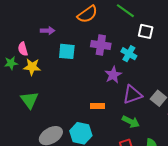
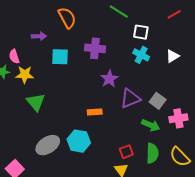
orange semicircle: (87, 14) -> (67, 18), moved, turned -80
cyan cross: (129, 54) -> (141, 55), moved
green triangle: (29, 100) -> (36, 102), moved
green arrow: (131, 122) -> (151, 125), moved

